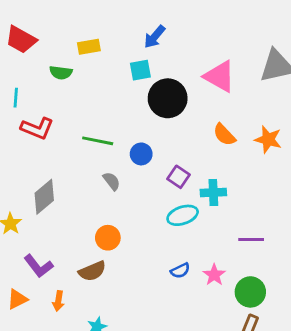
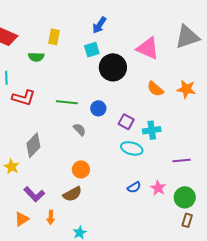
yellow rectangle: (89, 47) -> (54, 37), turned -63
cyan ellipse: (183, 215) -> (132, 148), turned 40

